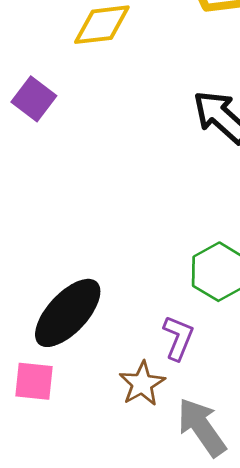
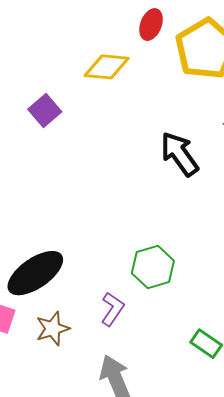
brown star: (142, 384) -> (53, 329), moved

